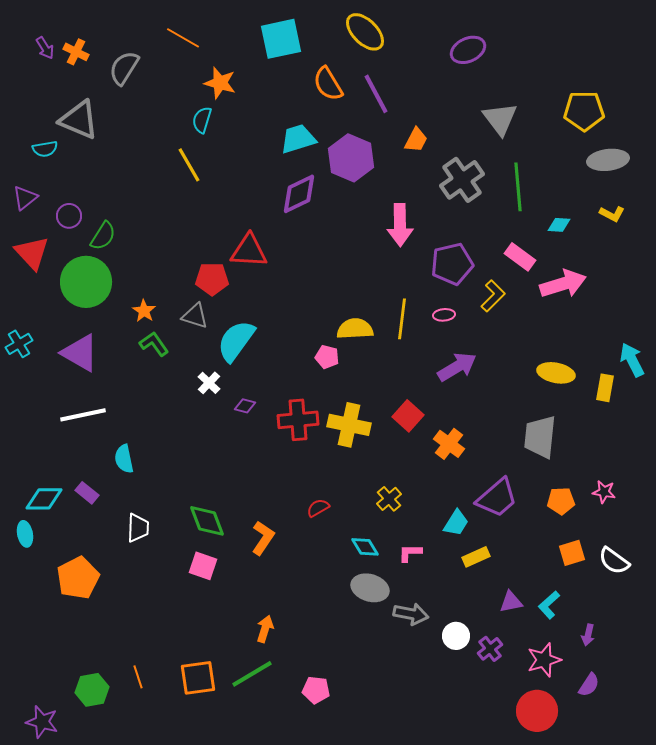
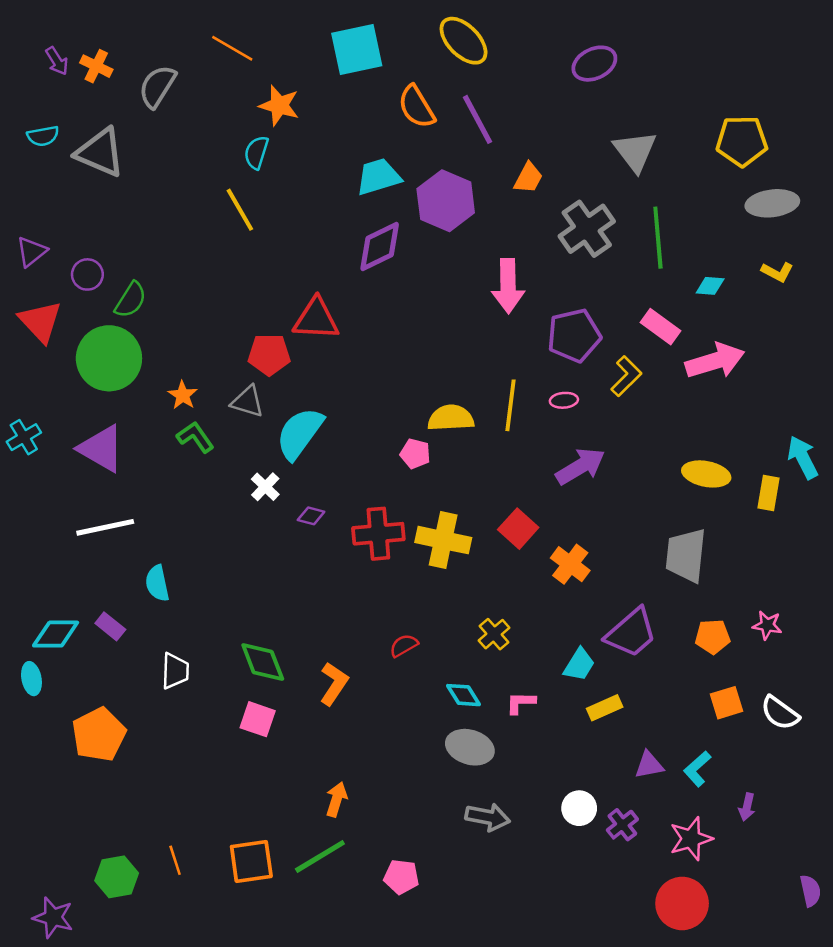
cyan semicircle: (45, 149) -> (43, 136), moved
gray arrow: (411, 614) -> (488, 817), moved
purple semicircle: (589, 685) -> (810, 891), moved, turned -45

